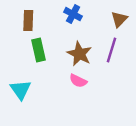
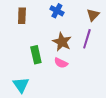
green rectangle: (38, 50) -> (36, 55), moved
cyan triangle: (21, 90) -> (21, 85), moved

